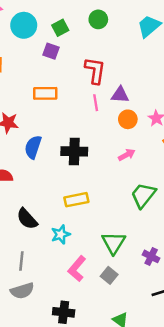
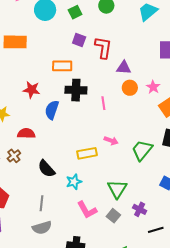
purple square: (51, 51) -> (79, 40), moved
pink line: (96, 103) -> (103, 103), moved
black cross: (74, 151) -> (76, 90), moved
pink arrow: (127, 155) -> (111, 141), moved, turned 48
purple cross: (151, 256) -> (140, 209), moved
pink L-shape: (77, 269) -> (87, 210), turned -70

